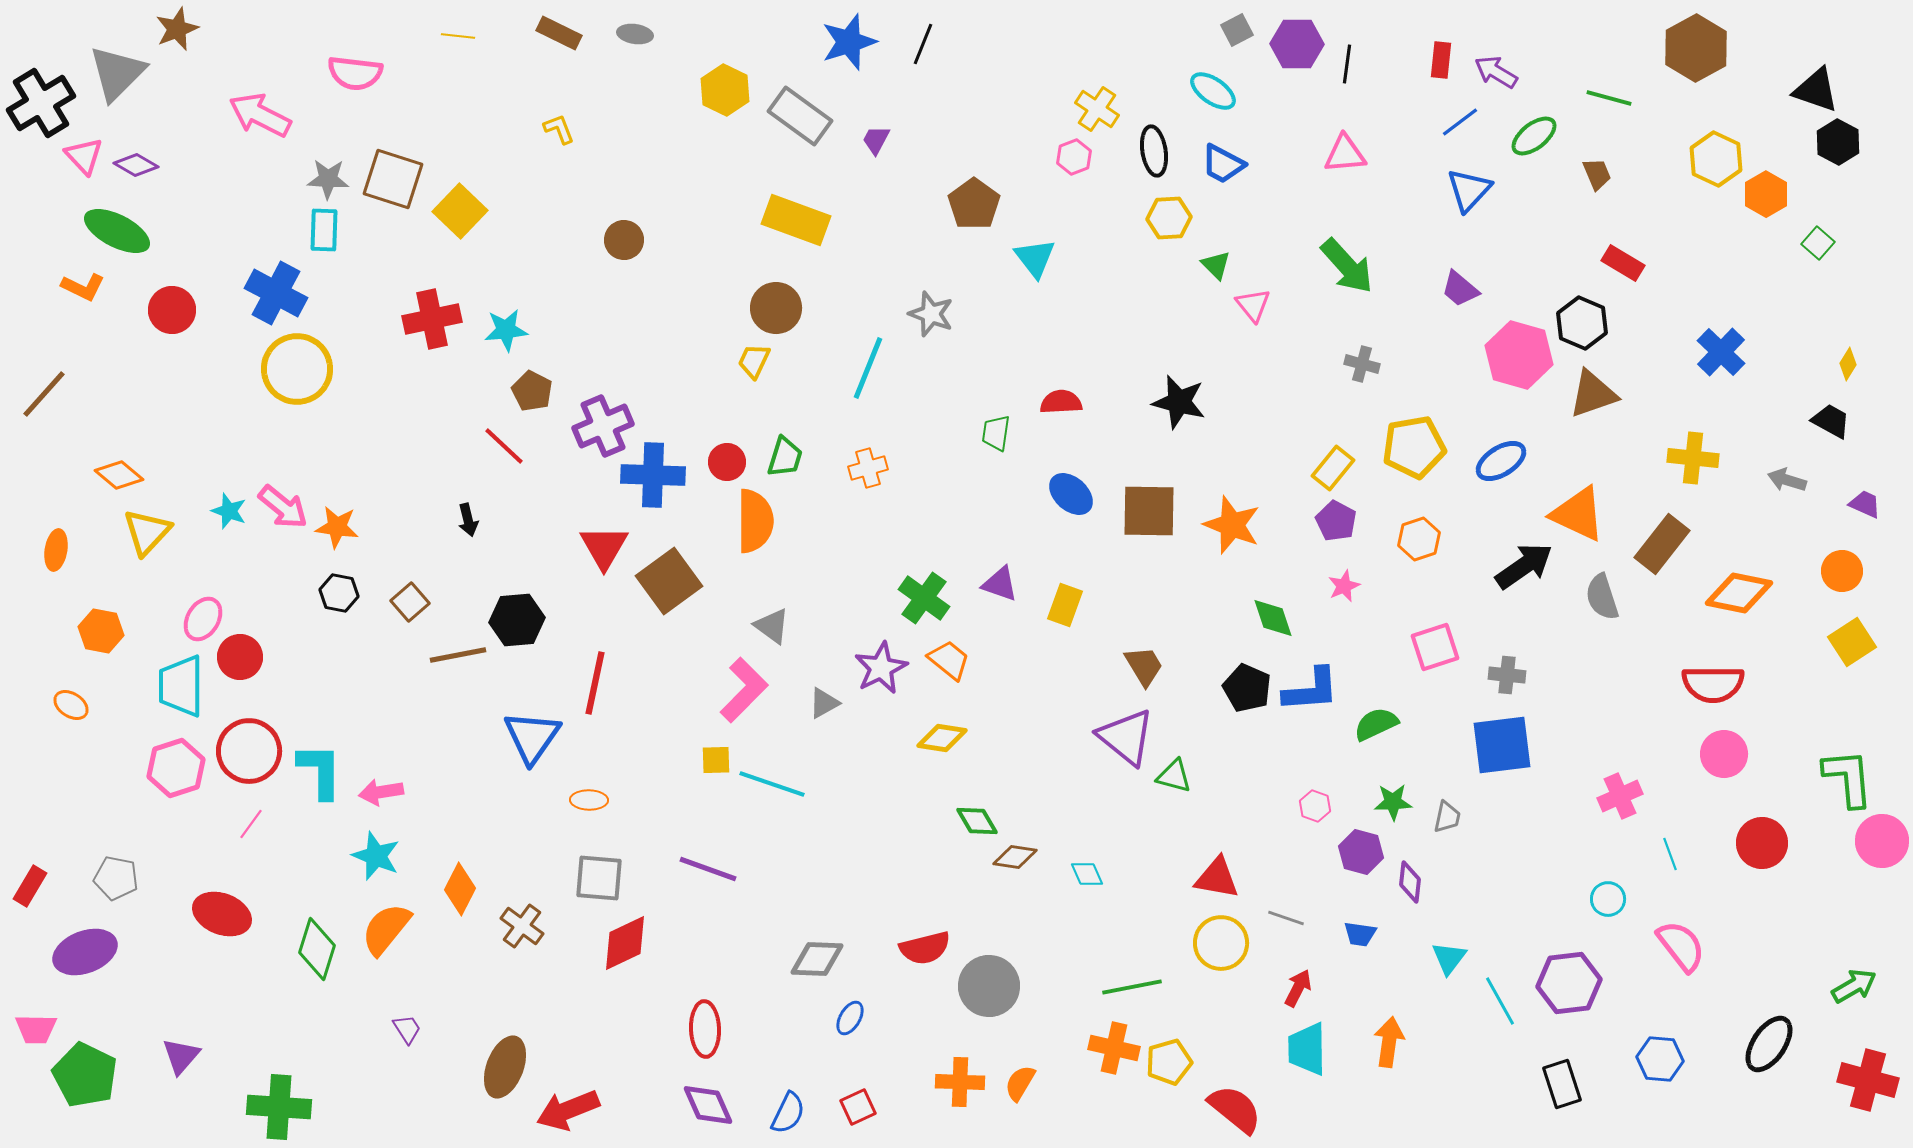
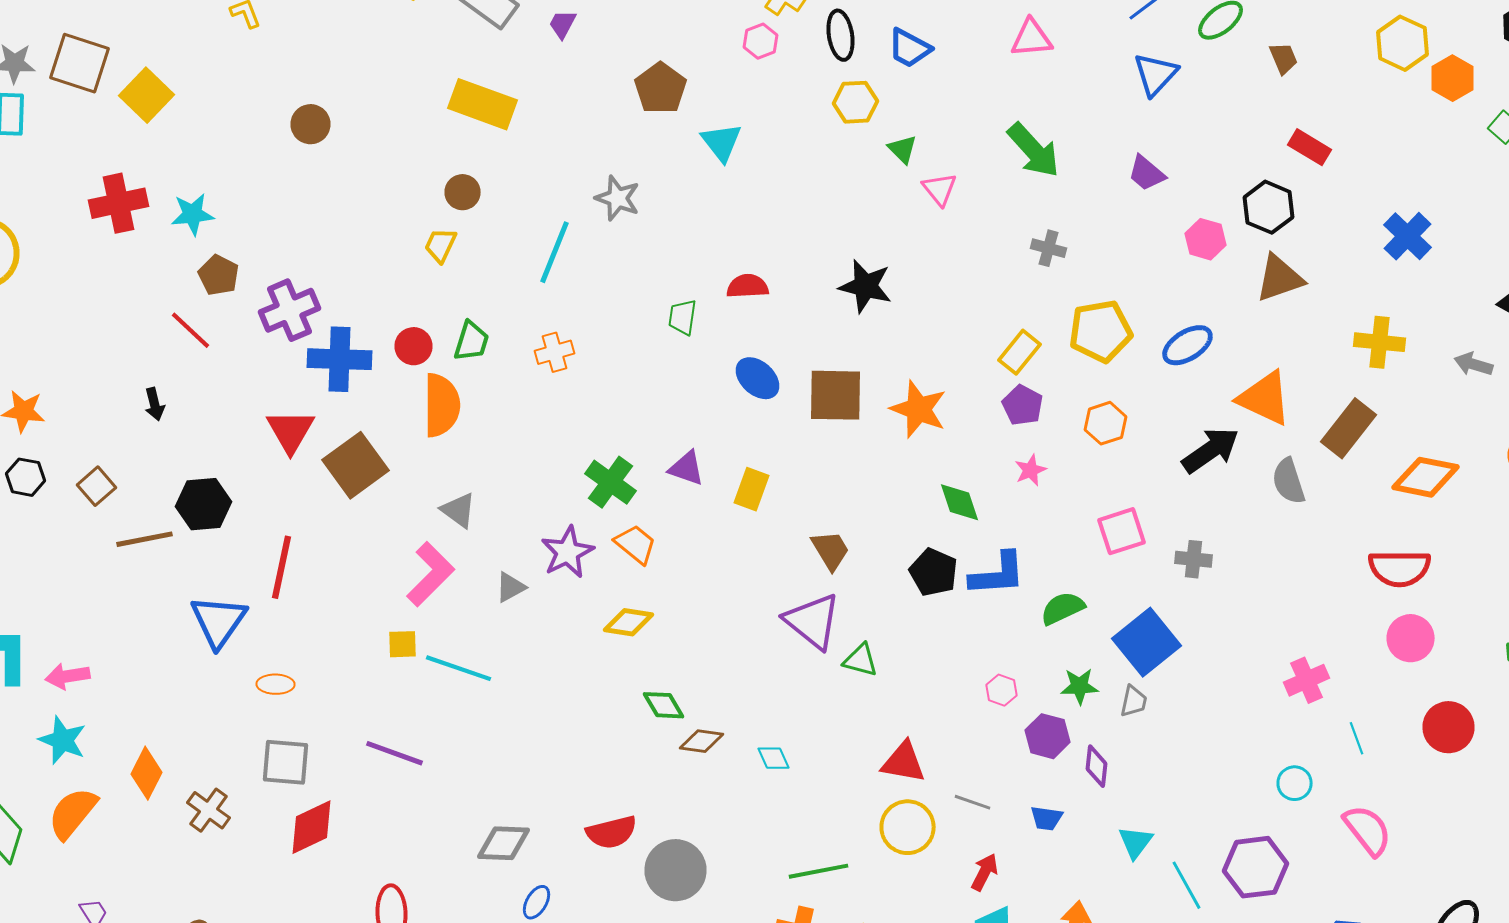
brown circle: (776, 308) -> (462, 192), size x0.7
pink hexagon: (1519, 355) -> (1206, 239), size x0.6
blue square: (1502, 745) -> (1146, 642), moved, turned -32

